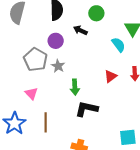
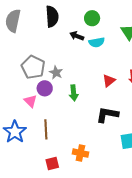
purple circle: (56, 41) -> (45, 88), moved
cyan semicircle: (118, 45) -> (97, 42), moved, turned 119
black L-shape: (87, 109) -> (107, 115), moved

